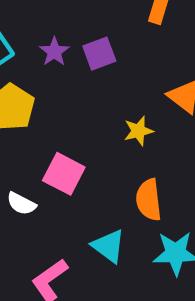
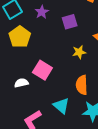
purple square: (99, 54) -> (70, 22), moved
white semicircle: (21, 204) -> (21, 83), turned 136

